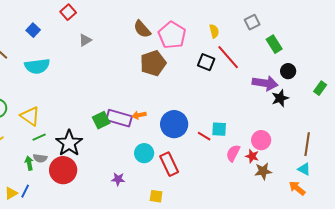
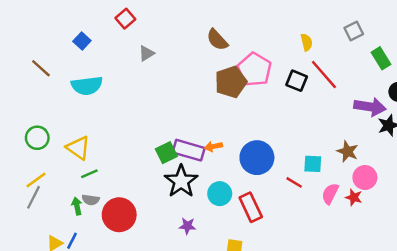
pink pentagon: (172, 35) -> (254, 70), moved
red line: (204, 136) -> (294, 182), moved
black star: (69, 143) -> (181, 181), moved
brown star: (263, 171) -> (348, 151), moved, turned 30

